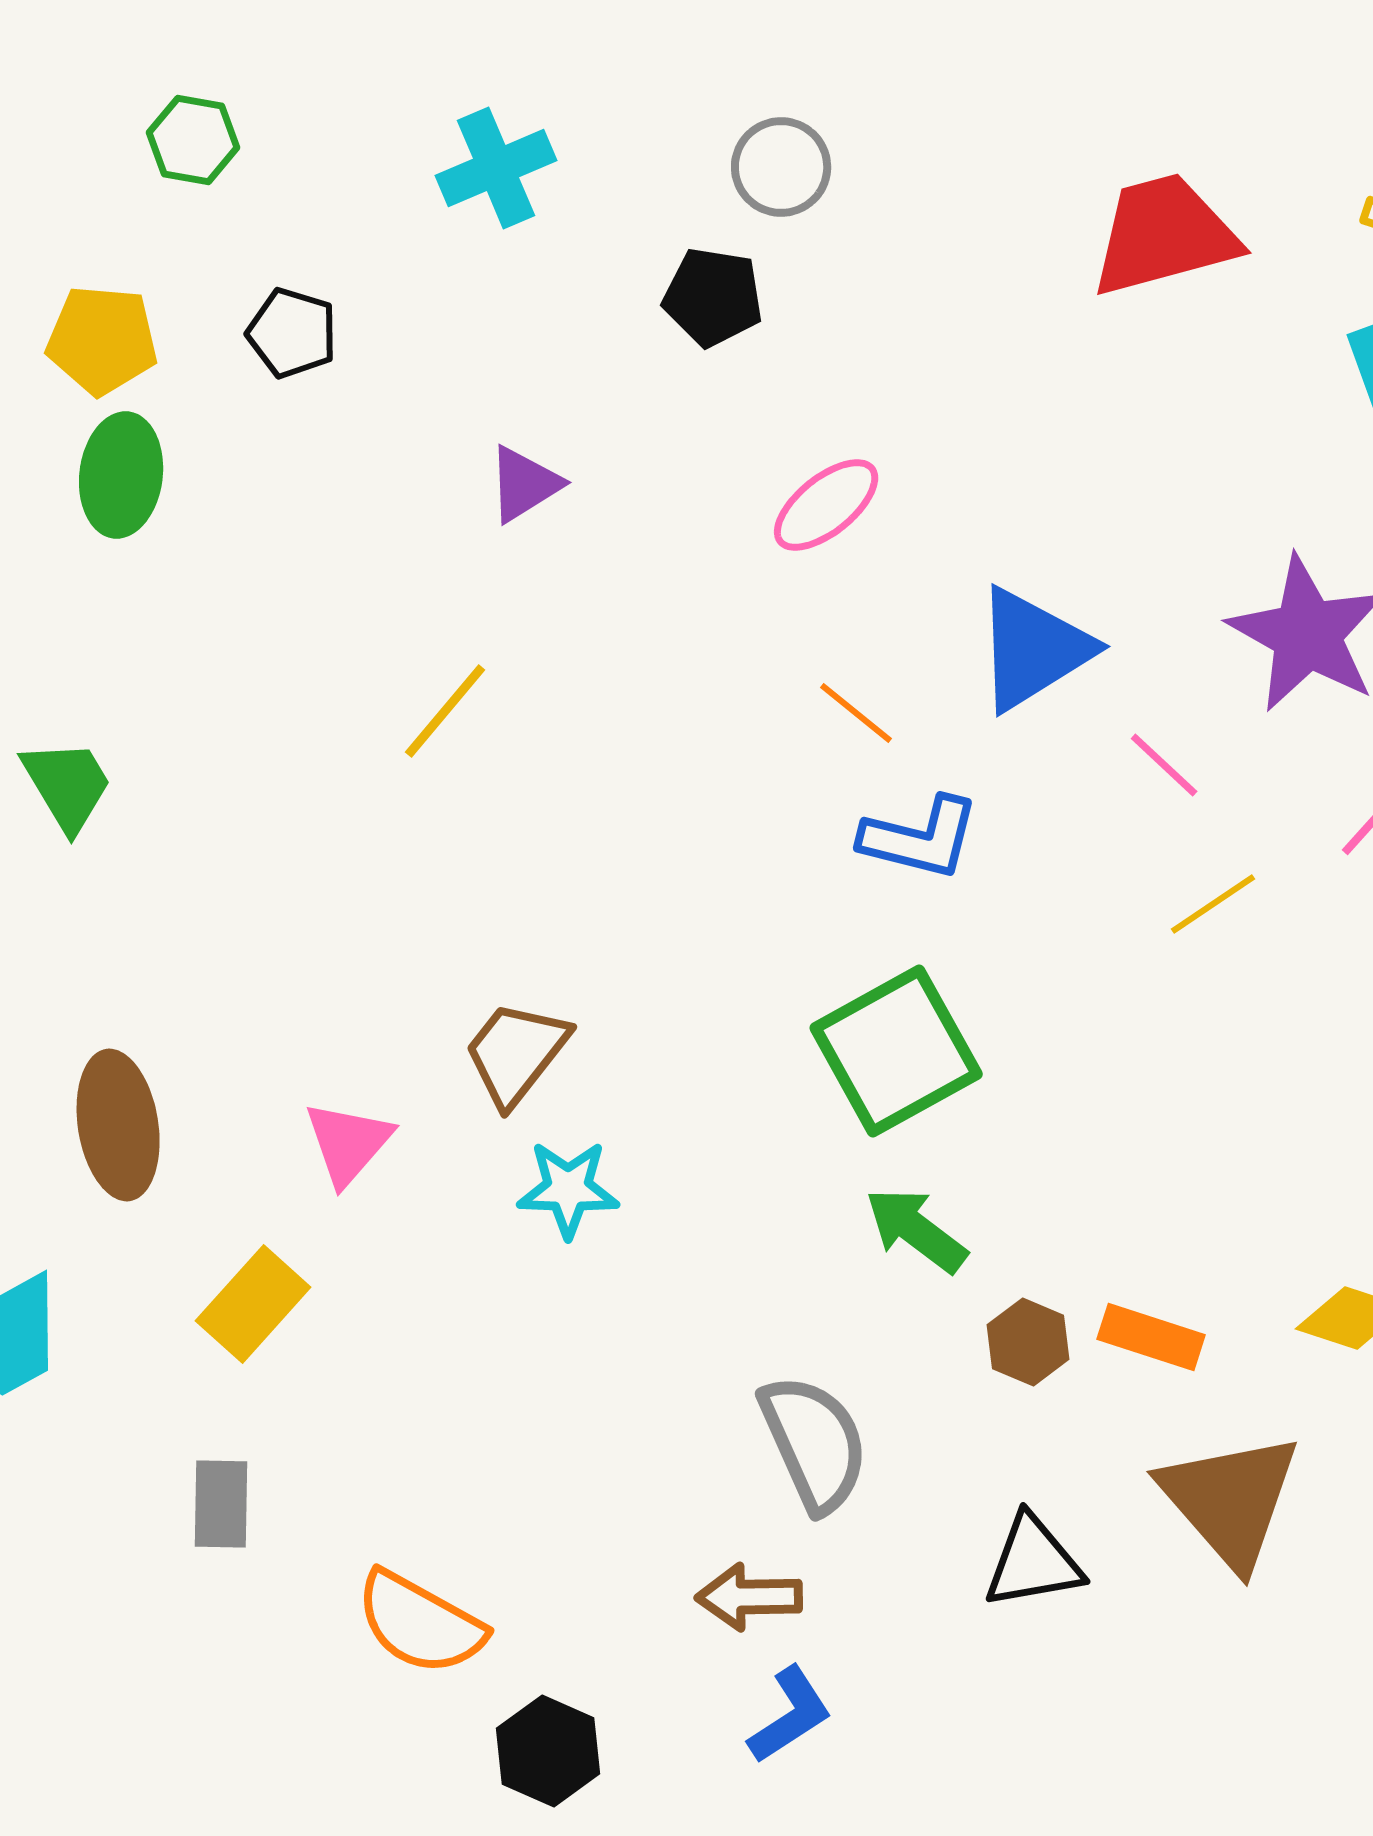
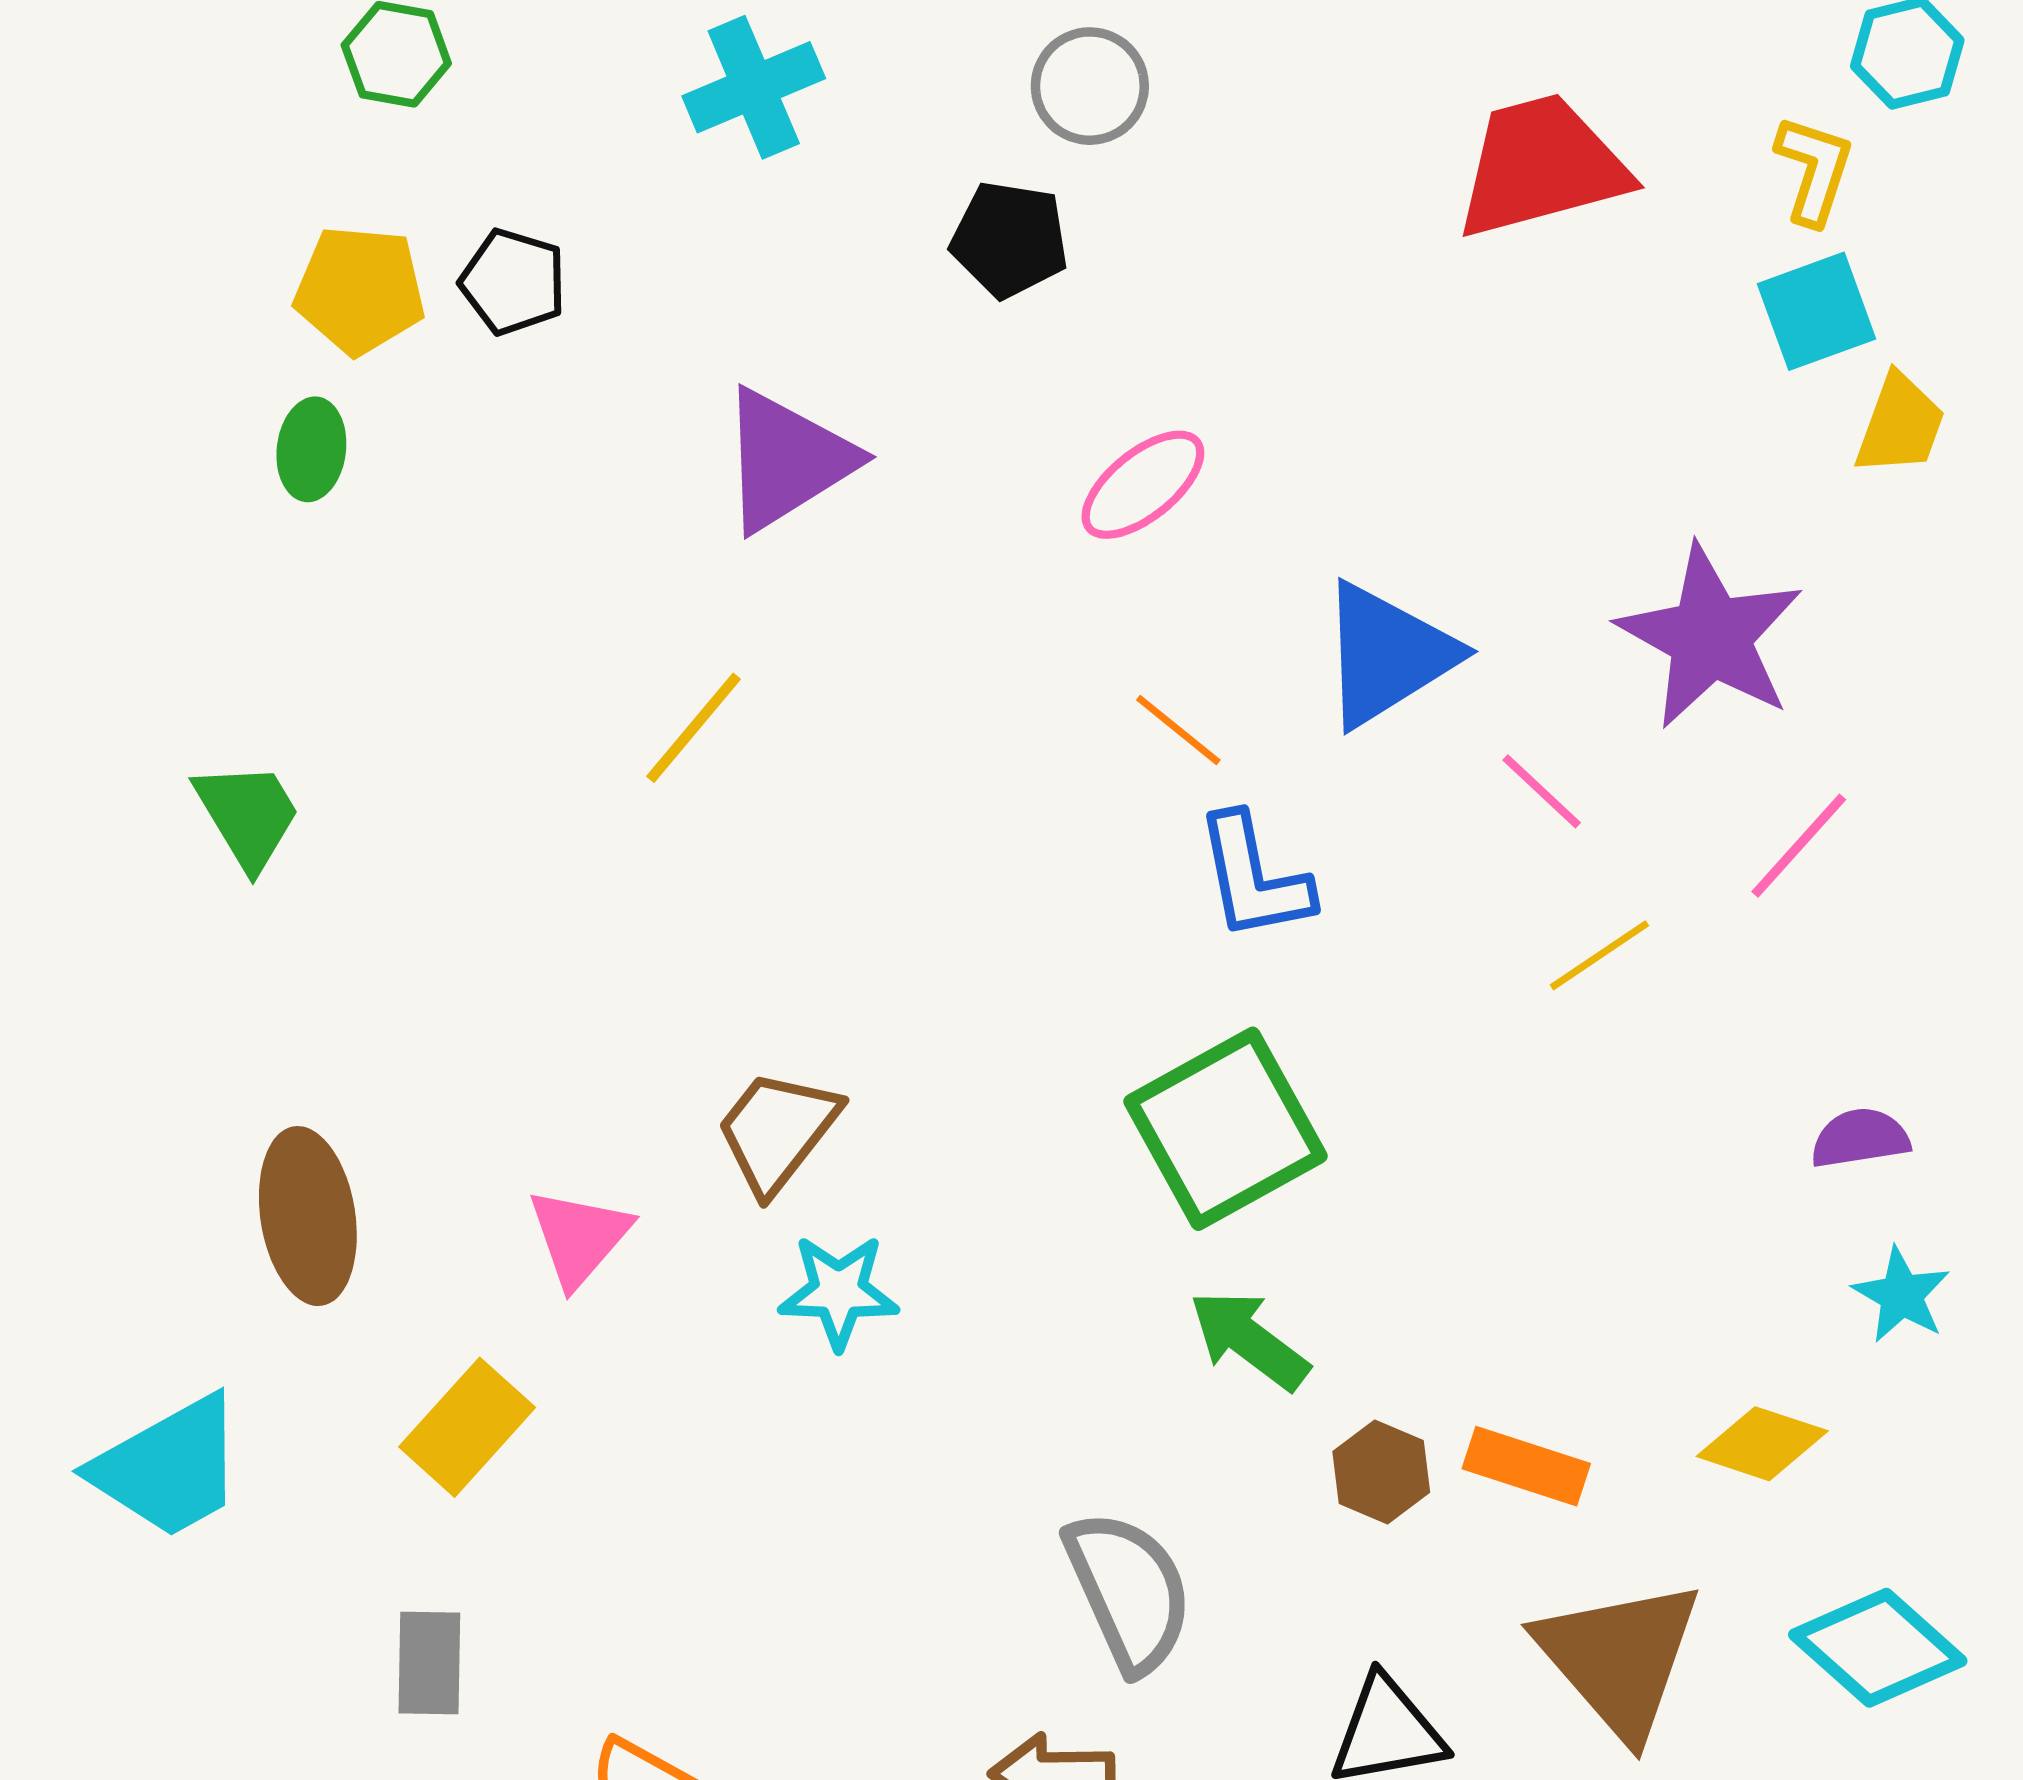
yellow pentagon: (102, 340) -> (360, 290), moved
green ellipse: (121, 475) -> (311, 449), size x0.7
purple triangle: (524, 484) -> (787, 460), size x1.6
blue L-shape: (920, 838) -> (1254, 878), turned 65

